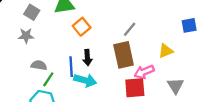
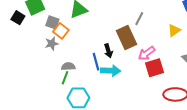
orange square: (82, 27) -> (61, 31), moved
brown rectangle: (124, 55) -> (126, 38), moved
pink arrow: (144, 72) -> (147, 53), moved
green line: (48, 79) -> (65, 78), moved

